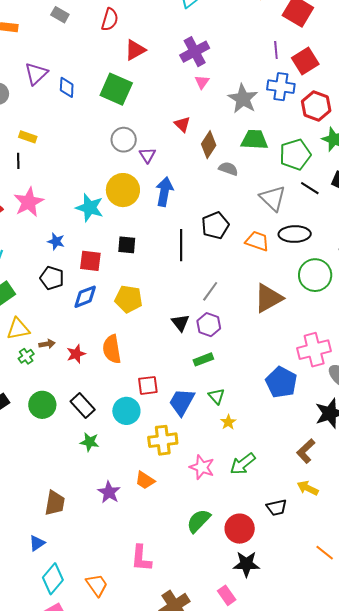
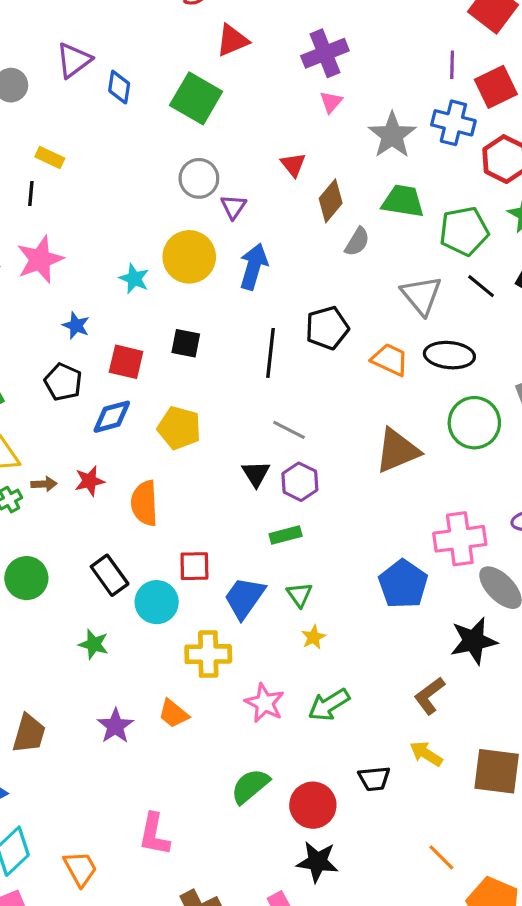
gray semicircle: (228, 169) -> (357, 242), turned 96
cyan star: (90, 208) -> (134, 279), size x0.7
gray line: (210, 291) -> (289, 430), moved, turned 75
red star: (76, 354) -> (90, 481), moved
black rectangle: (83, 406) -> (110, 575), moved

